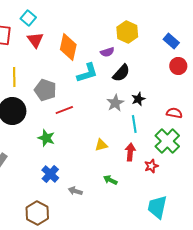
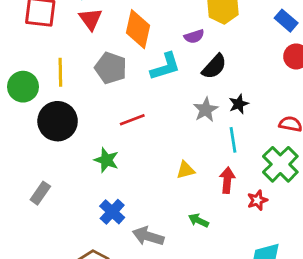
gray pentagon: (45, 90) -> (111, 68), moved
gray arrow: (75, 191) -> (148, 236), size x1.5

